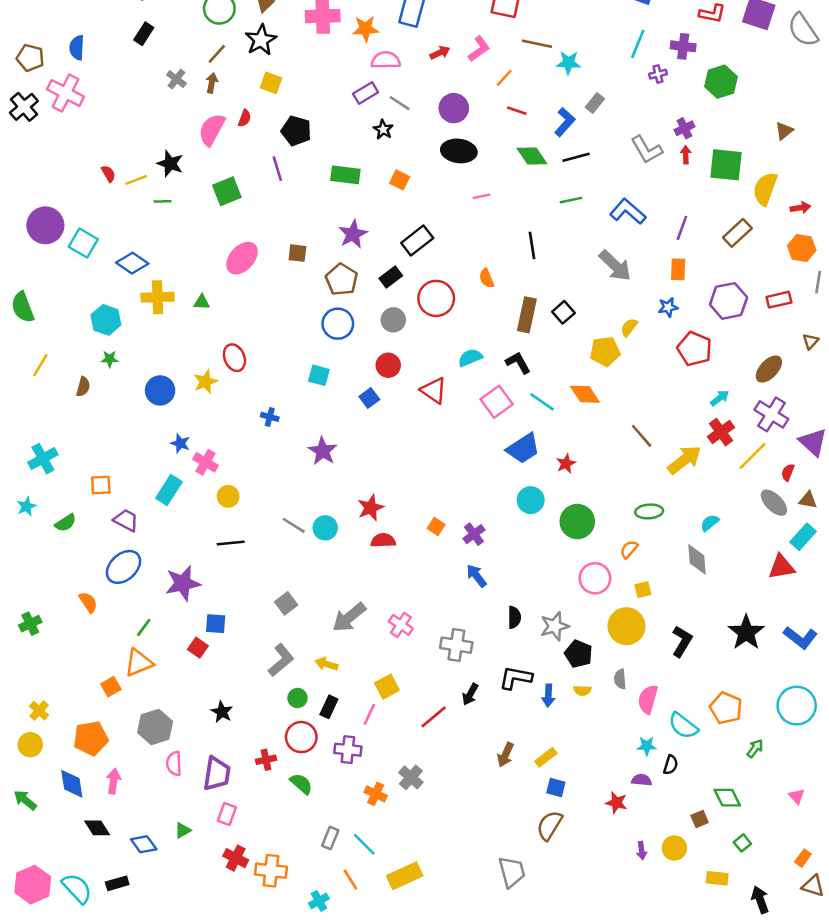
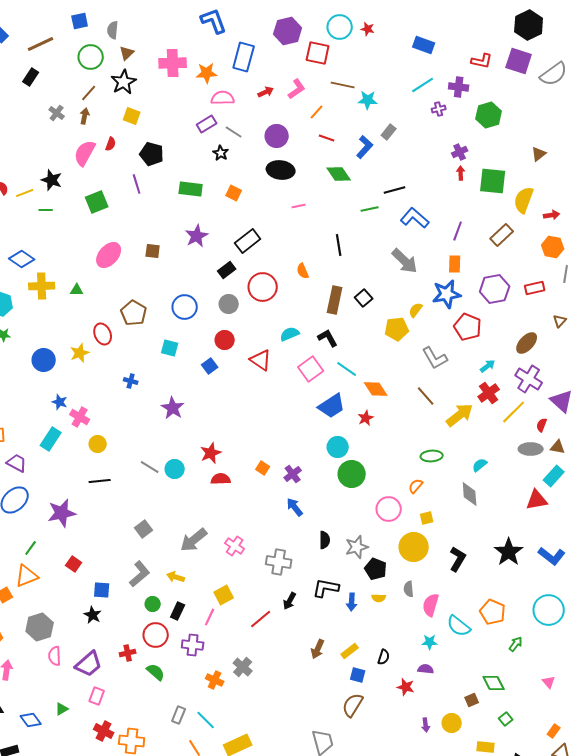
gray semicircle: (803, 30) -> (554, 74), turned -92
cyan line: (638, 44) -> (423, 85), turned 35
gray L-shape: (647, 150) -> (435, 358), moved
black line: (576, 157) -> (395, 190), moved
brown pentagon: (342, 280) -> (134, 313), moved
blue star: (668, 307) -> (447, 294), size x1.8
orange diamond: (585, 394) -> (376, 389), moved
gray ellipse: (774, 503) -> (531, 449), turned -45
green circle: (577, 522) -> (352, 474), moved
blue square: (216, 624) -> (102, 590), moved
black semicircle: (671, 765) -> (384, 657), moved
purple trapezoid: (217, 774) -> (89, 664), turned 40

